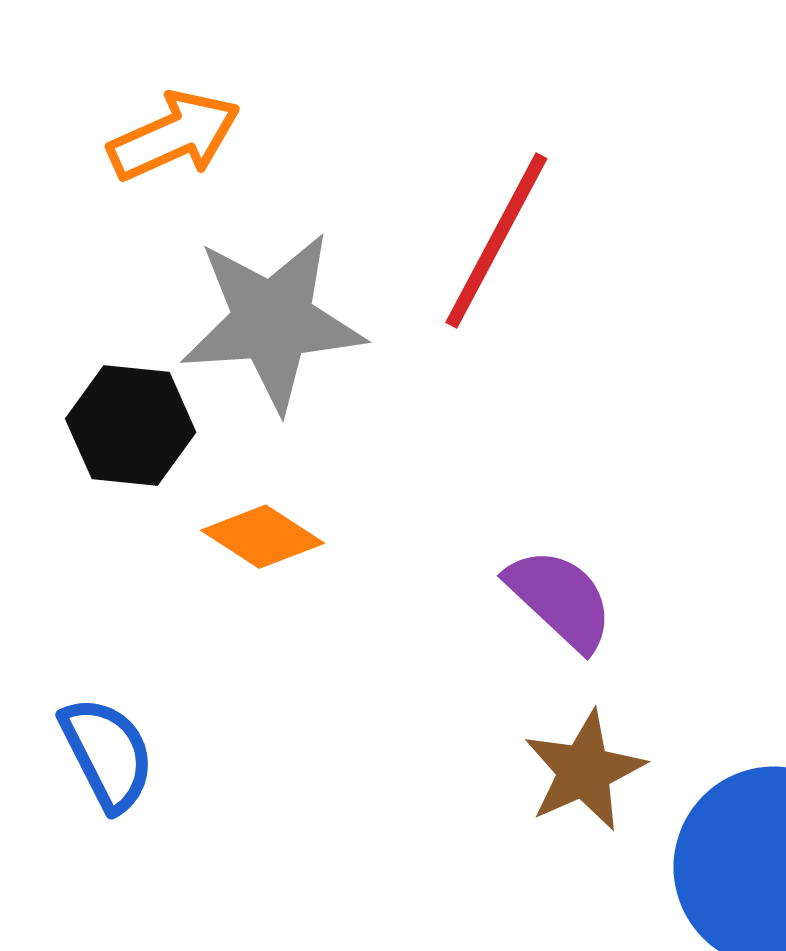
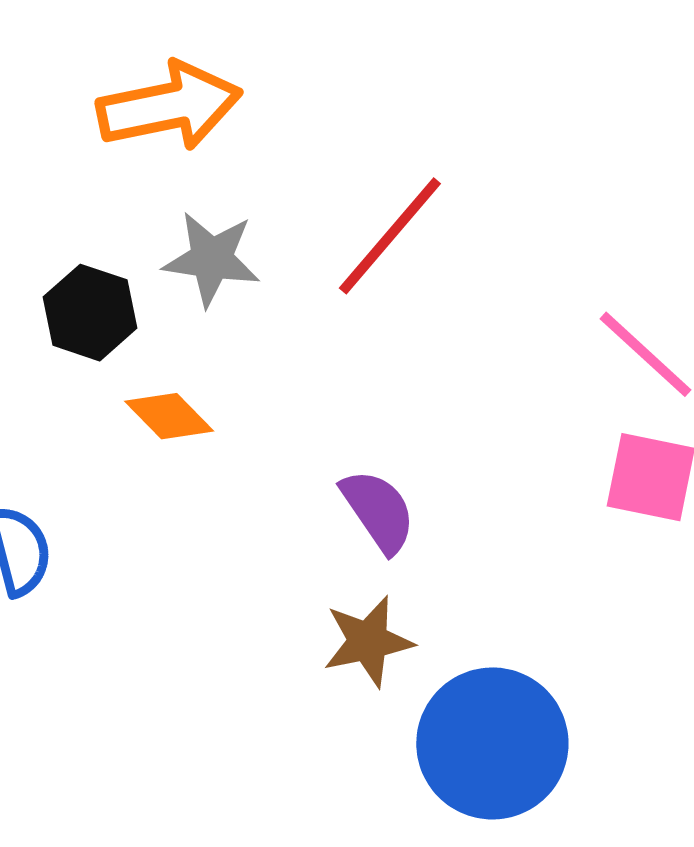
orange arrow: (174, 136) -> (169, 106), size x1.4
gray star: (272, 321) -> (212, 259), size x0.7

